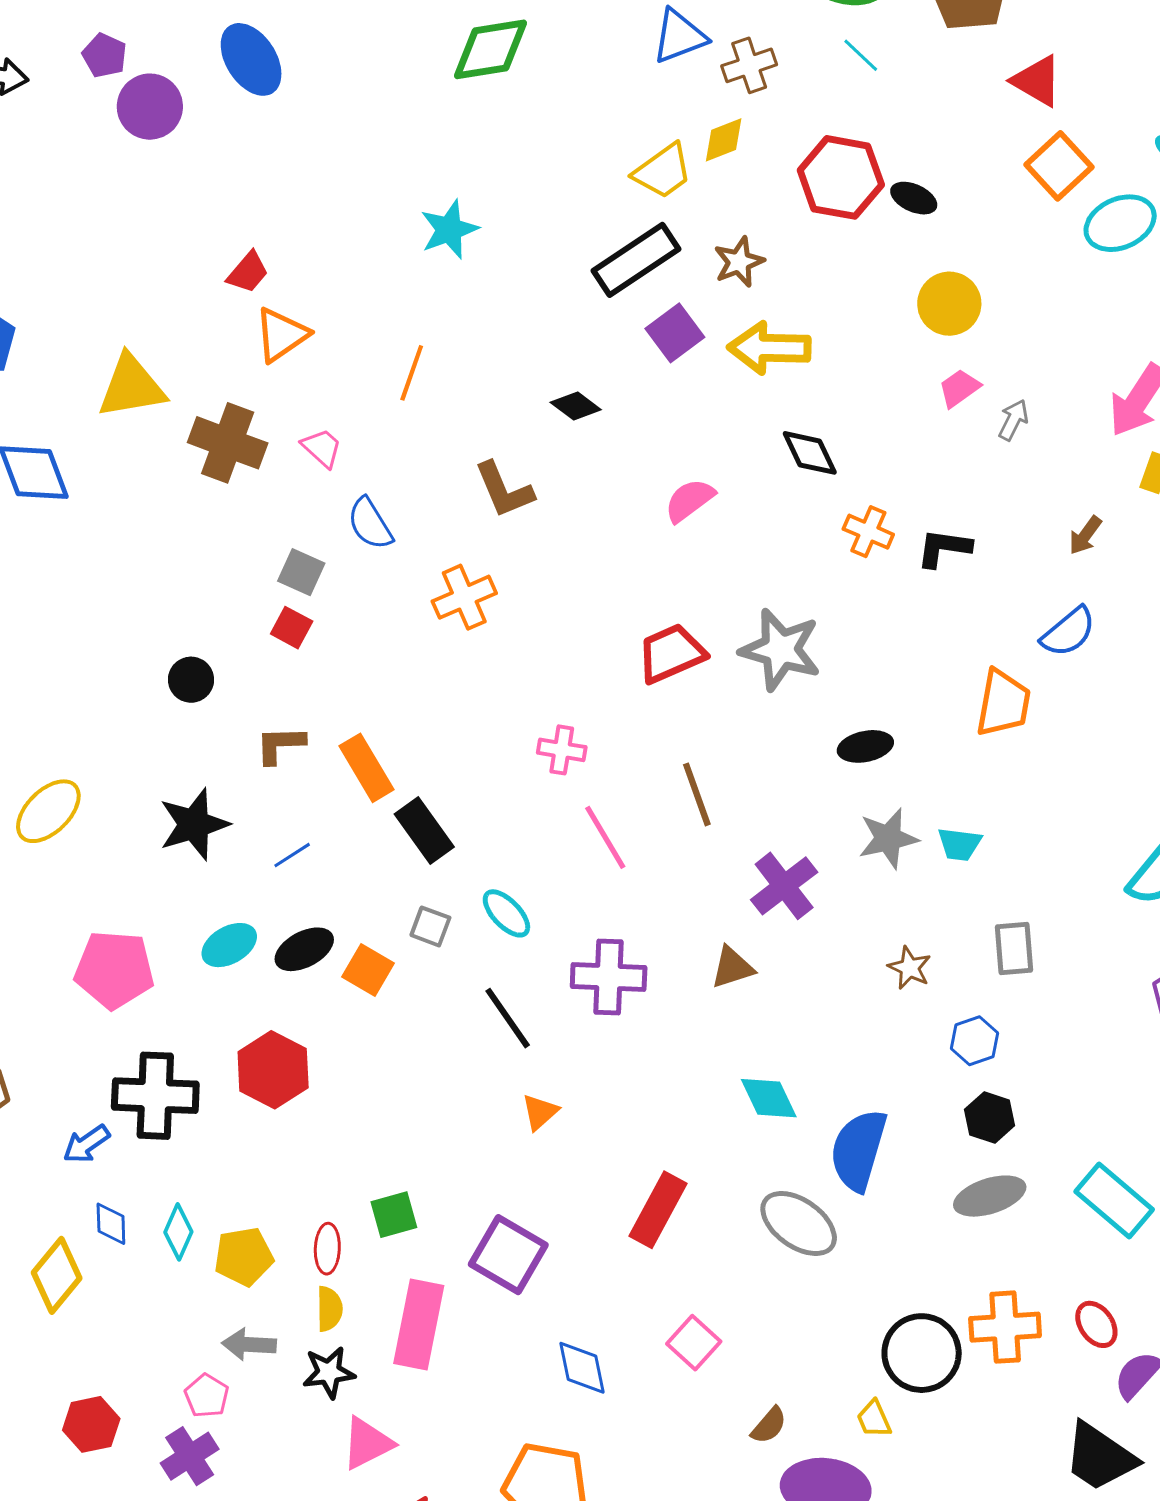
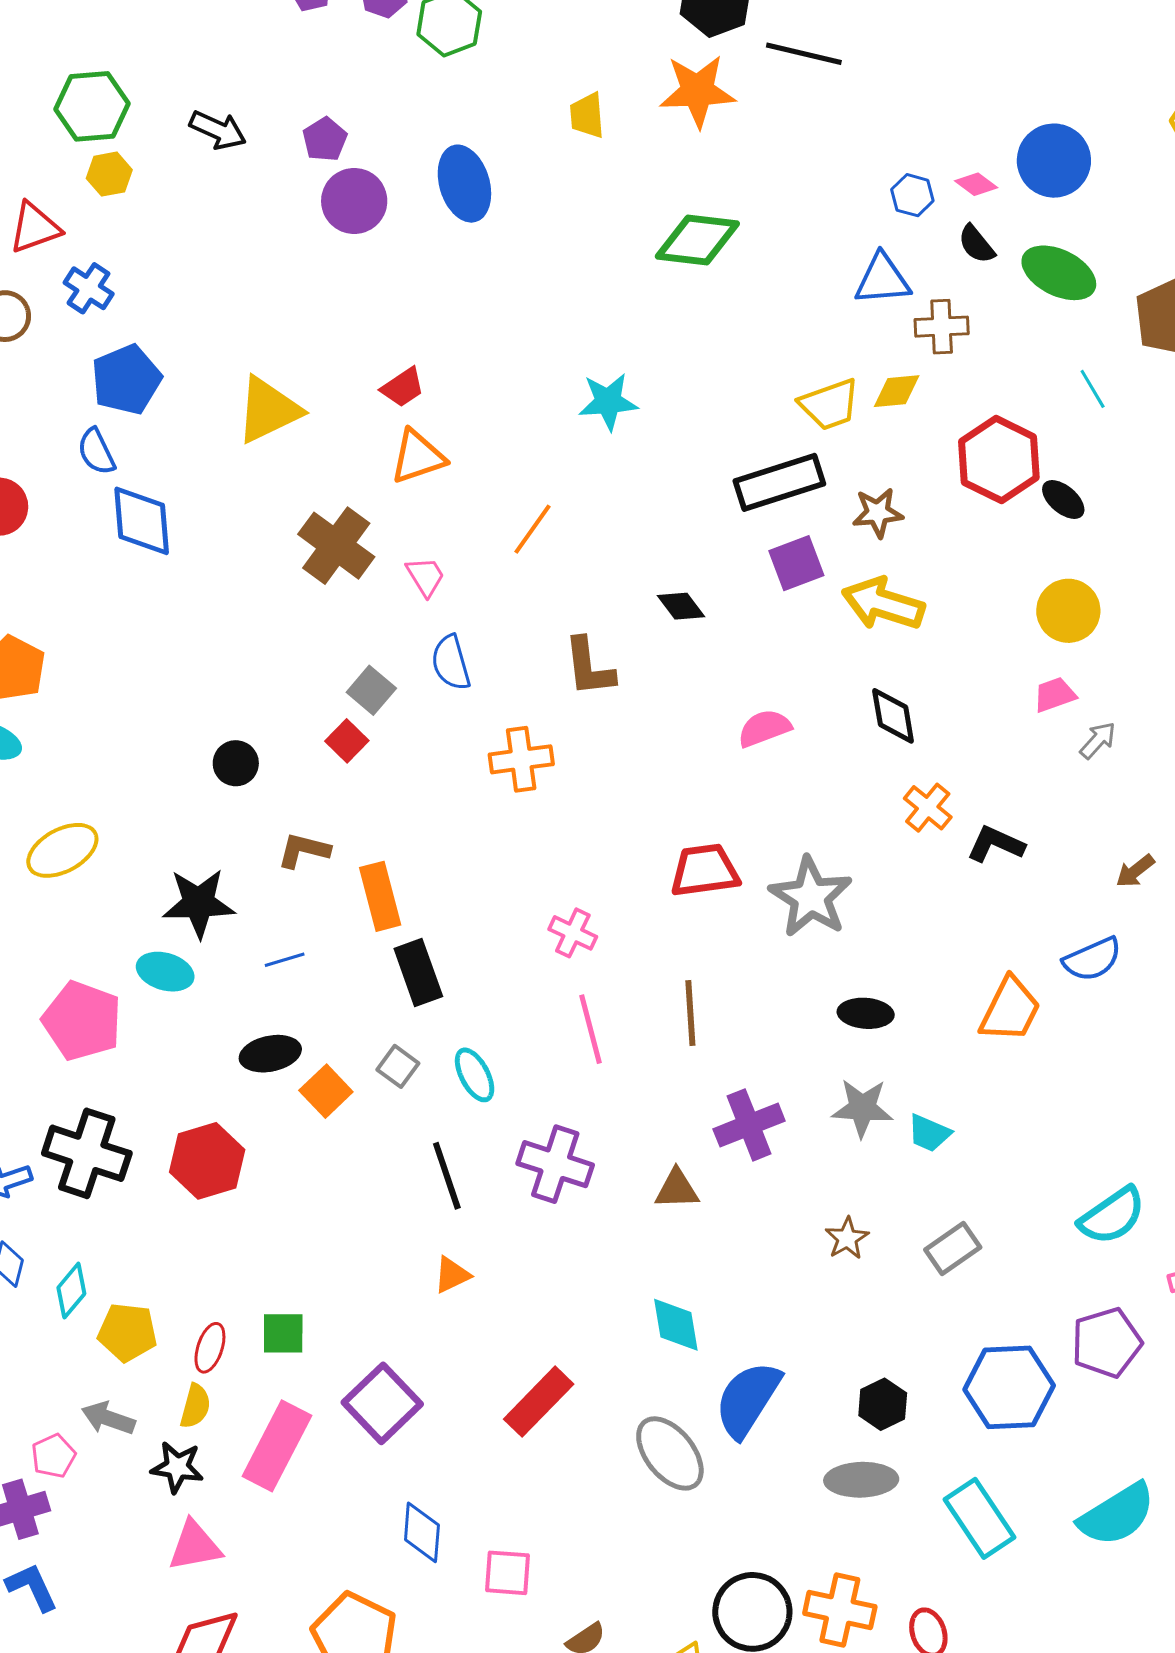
cyan line: (861, 55) -> (1093, 389), moved
yellow triangle: (131, 387) -> (268, 410), moved, turned -32
cyan ellipse: (229, 945) -> (165, 972), moved, turned 30
gray rectangle: (1014, 948) -> (953, 1248), turned 44
blue hexagon: (974, 1041) -> (1009, 1387), moved, size x1.8
pink square: (694, 1343) -> (508, 1573), moved, turned 36

